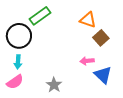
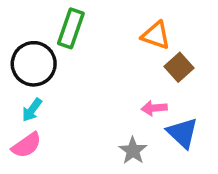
green rectangle: (40, 16) -> (71, 28), turned -35
cyan arrow: (18, 62) -> (32, 110), turned 32
gray star: (54, 85) -> (133, 151), moved

